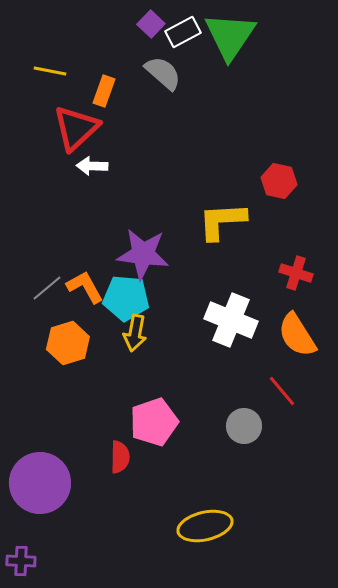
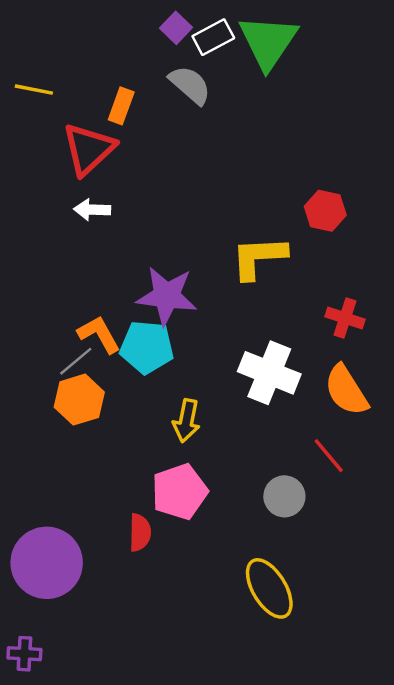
yellow line: (50, 71) -> (34, 90), moved
white arrow: (92, 166) -> (92, 210), moved
gray line: (47, 288) -> (76, 361), moved
yellow arrow: (135, 333) -> (186, 421), moved
yellow ellipse: (205, 526) -> (269, 588), moved, turned 72

